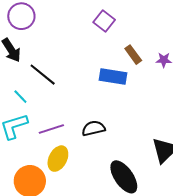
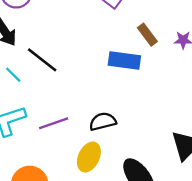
cyan line: (20, 97) -> (13, 75), moved
yellow ellipse: (58, 159) -> (89, 157), moved

